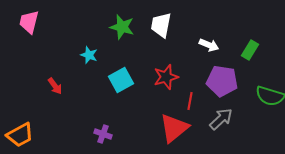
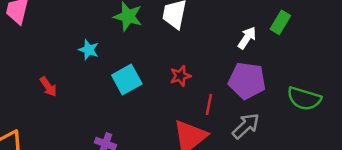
white arrow: (209, 45) -> (247, 38), moved, turned -78
green rectangle: (250, 50) -> (280, 22), moved
red star: (166, 77) -> (180, 76), size x0.7

